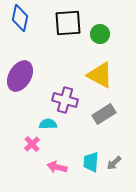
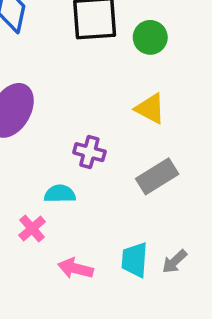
yellow triangle: (100, 75) -> (150, 109), size x0.7
purple cross: (65, 100) -> (89, 152), size x0.7

